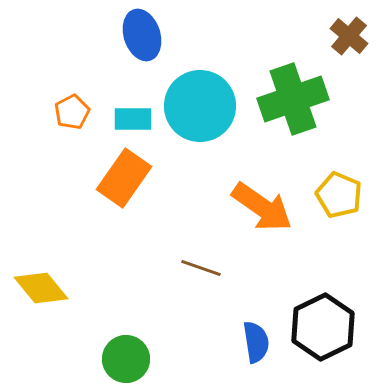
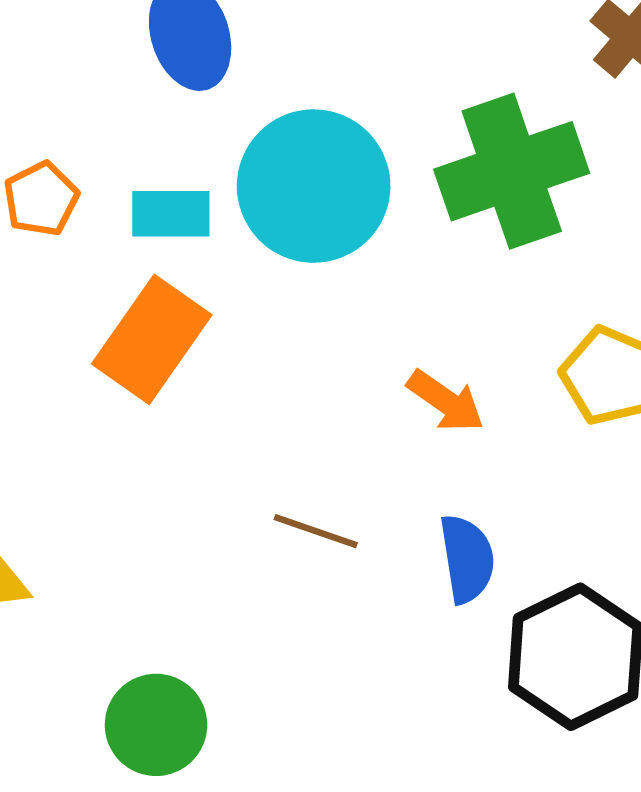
orange arrow: (262, 207) -> (446, 401), size x0.6
blue semicircle: (256, 342) -> (467, 559), moved

